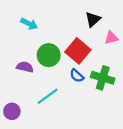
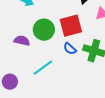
red square: (78, 51) -> (71, 26), turned 35

